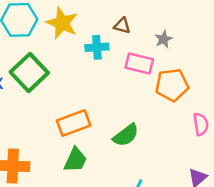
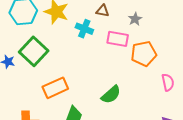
cyan cross: (97, 47) -> (84, 29), turned 30
orange rectangle: (74, 123) -> (55, 88), moved

